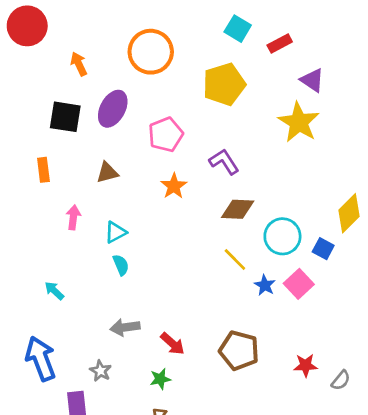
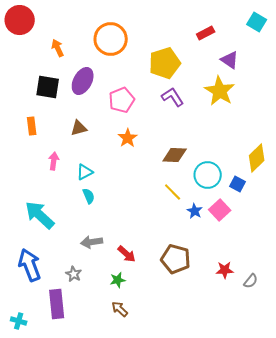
cyan square: (238, 29) -> (257, 22), moved
purple L-shape: (224, 162) -> (173, 97), moved
cyan arrow: (54, 291) -> (40, 215), size x2.0

